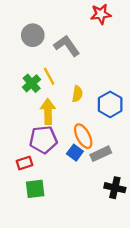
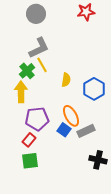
gray circle: (33, 35) -> (36, 14), moved
gray L-shape: (67, 46) -> (39, 48), moved, turned 100
yellow arrow: (48, 111) -> (21, 92), moved
red rectangle: (25, 163) -> (29, 140), moved, turned -32

